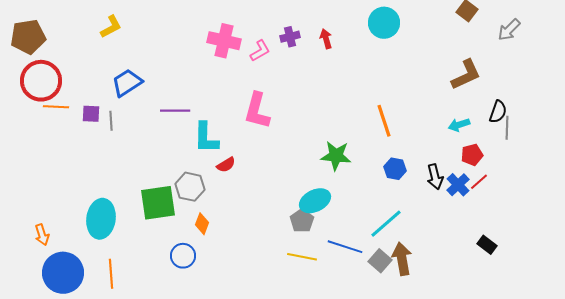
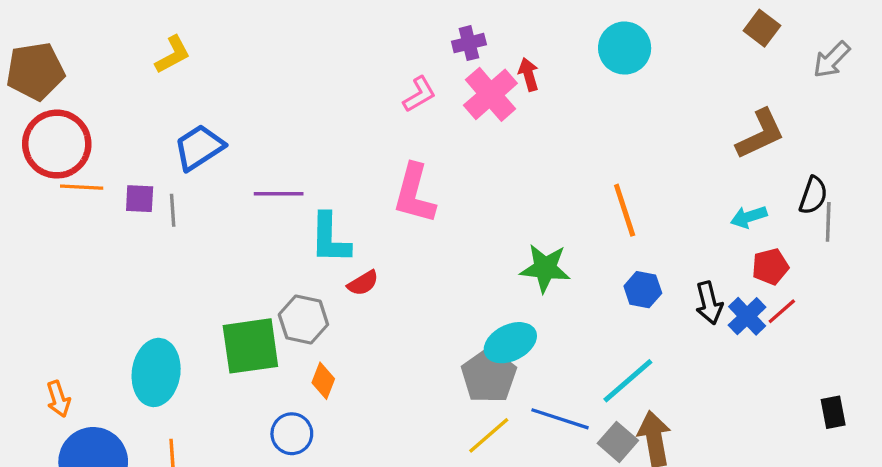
purple cross: (290, 37) -> (469, 43), moved
pink cross: (224, 41) -> (490, 94), moved, turned 36
gray pentagon: (302, 221) -> (489, 376), size x1.4
black rectangle: (487, 245) -> (833, 412), moved, turned 42
yellow line: (302, 257) -> (489, 435), turned -52

